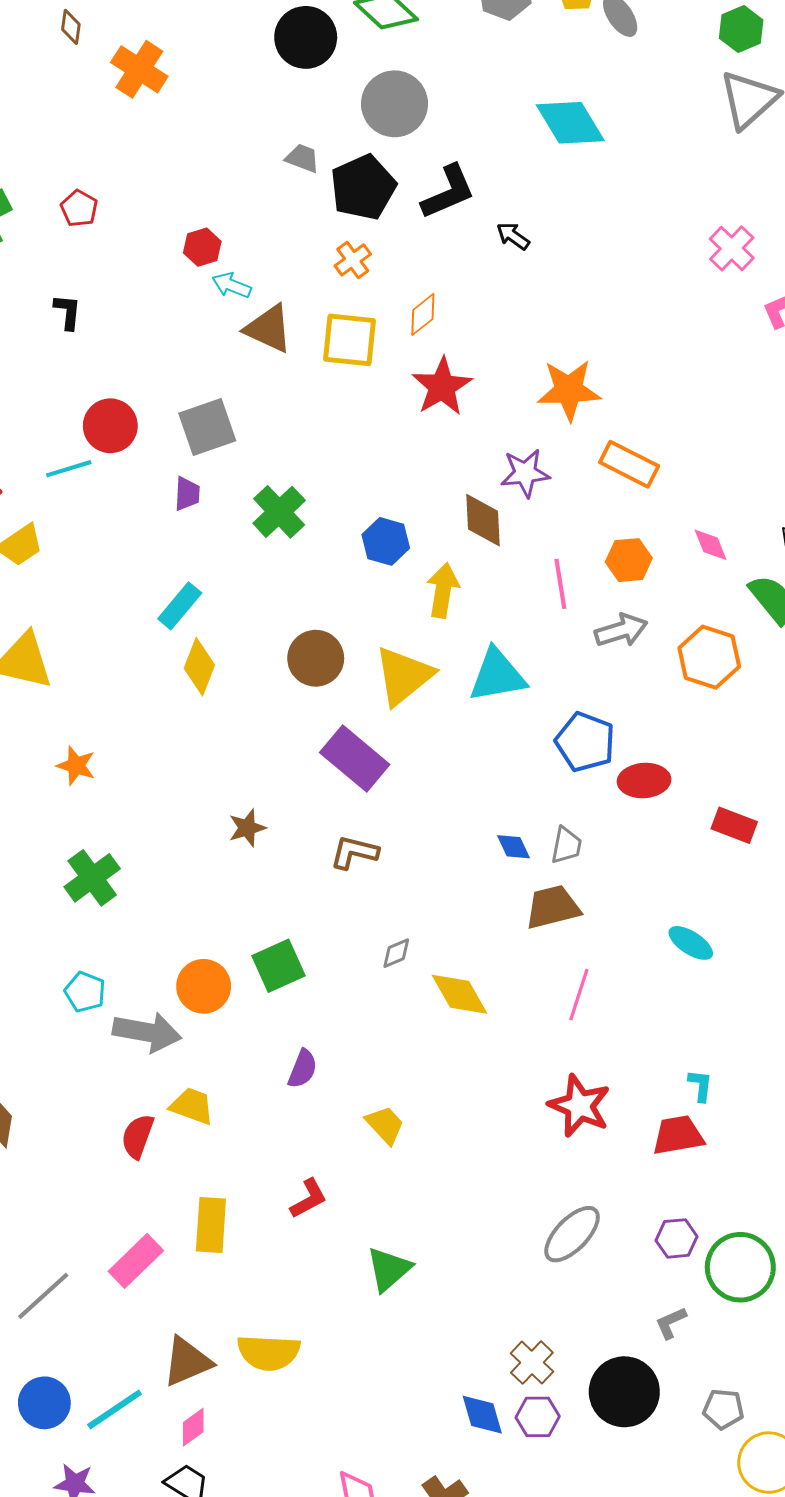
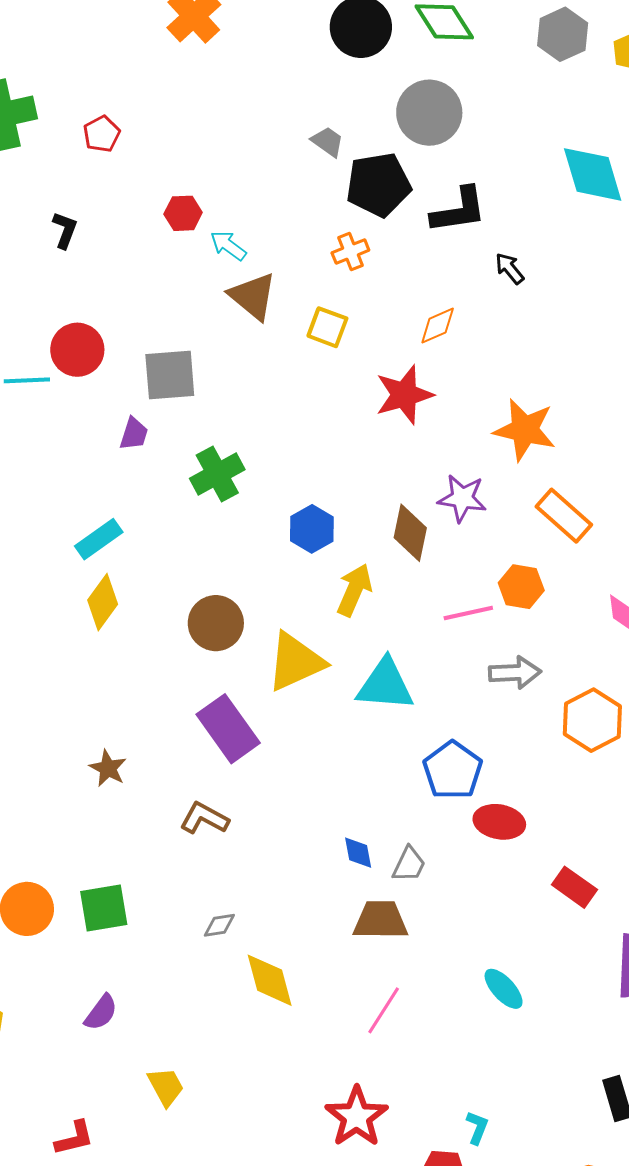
red hexagon: (202, 247) -> (183, 213), moved
orange diamond: (423, 314) -> (438, 326), moved
yellow square: (349, 340) -> (327, 327), size x0.7
orange hexagon: (629, 560) -> (521, 587), moved
pink line: (560, 584) -> (468, 613), turned 72
brown star: (247, 828) -> (108, 768), turned 30

